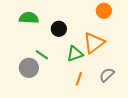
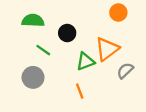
green line: (42, 55) -> (43, 50), moved
gray semicircle: (107, 75) -> (125, 71), moved
orange line: (79, 79) -> (80, 91), moved, turned -40

